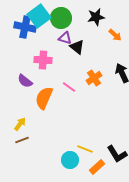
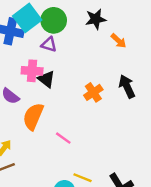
purple triangle: (65, 38) -> (49, 44), moved
black triangle: (77, 47) -> (46, 79), moved
pink line: (69, 87) -> (63, 138), moved

